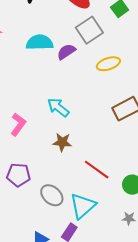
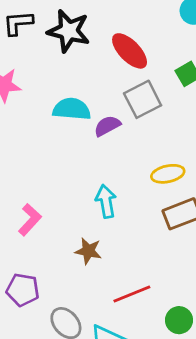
yellow ellipse: (108, 64) -> (168, 174), moved
cyan arrow: (58, 107) -> (106, 201), moved, turned 35
red line: (97, 170) -> (132, 294), turned -64

